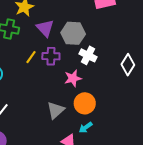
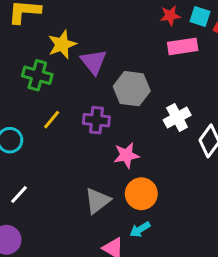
purple triangle: (45, 28) -> (94, 62), moved
white cross: (88, 55) -> (177, 118), moved, turned 30
yellow line: (31, 57) -> (52, 120), moved

